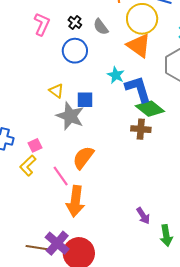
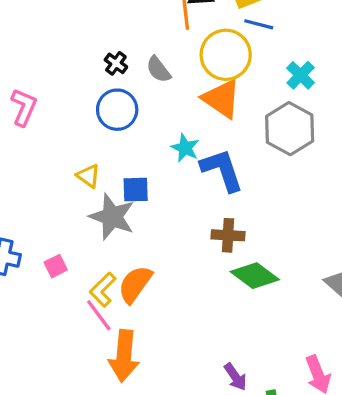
pink L-shape: (42, 24) -> (24, 107), moved
green diamond: (150, 109) -> (255, 276), moved
yellow L-shape: (28, 166) -> (103, 290), moved

